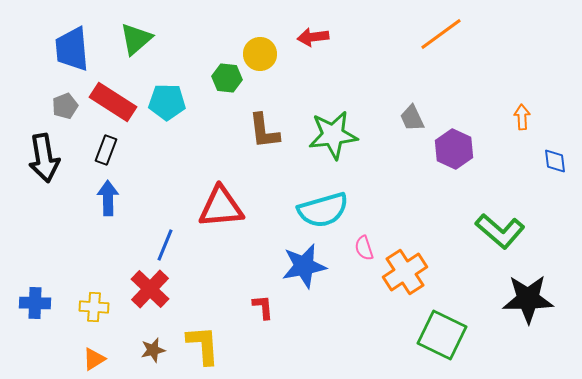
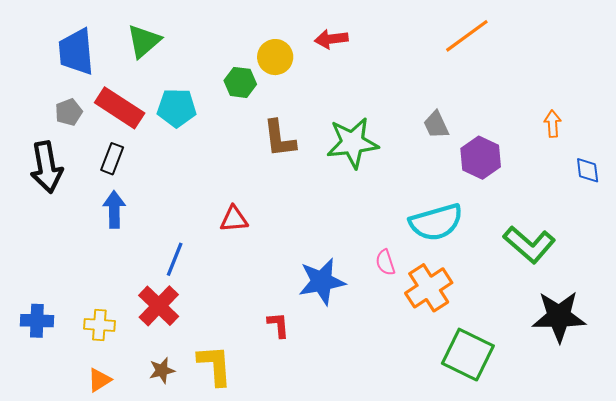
red triangle: (221, 207) -> (234, 219), size x0.6
cyan semicircle: (323, 210) -> (436, 222), moved

